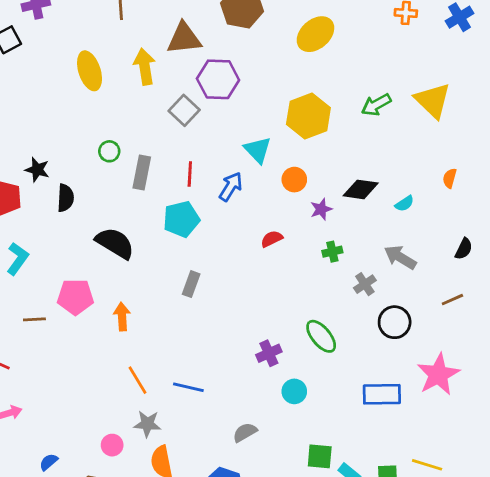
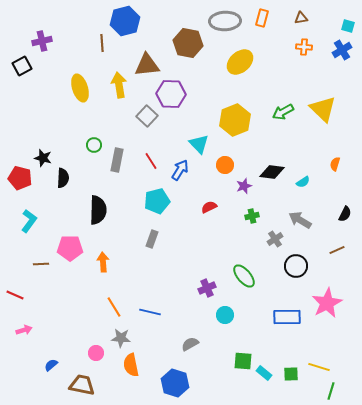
red line: (190, 174) -> (151, 161), turned -36
cyan pentagon: (181, 219) -> (157, 201), moved
black semicircle: (115, 243) -> (98, 210), turned 60

